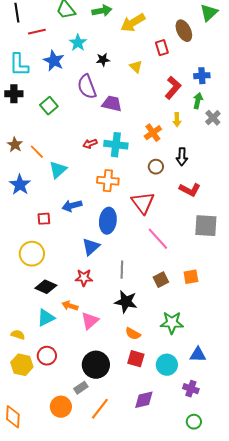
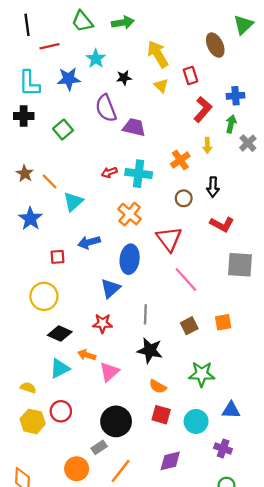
yellow arrow: (133, 23) -> (158, 54), moved, turned 90
red rectangle: (162, 48) -> (190, 75), moved
blue star: (54, 61) -> (69, 79), turned -30
orange cross: (108, 181) -> (130, 214), turned 35

